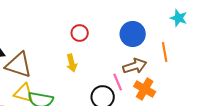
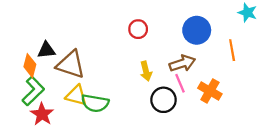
yellow arrow: (72, 63) -> (146, 71), moved
brown arrow: (135, 66) -> (182, 63), moved

